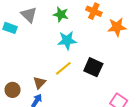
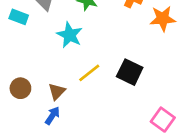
cyan star: (67, 40) -> (70, 35), moved, turned 30
brown circle: (13, 90) -> (20, 88), moved

